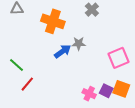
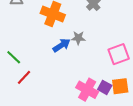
orange square: (121, 89) -> (120, 86), turned -30
pink cross: (89, 94) -> (87, 90), size x1.5

